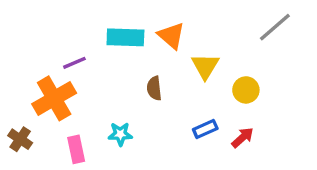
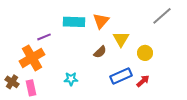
orange triangle: (171, 36) -> (101, 21), turned 30
brown semicircle: (154, 88) -> (100, 52), moved, turned -128
blue rectangle: (205, 129) -> (121, 76), size x1.5
pink rectangle: (76, 149) -> (31, 88), moved

